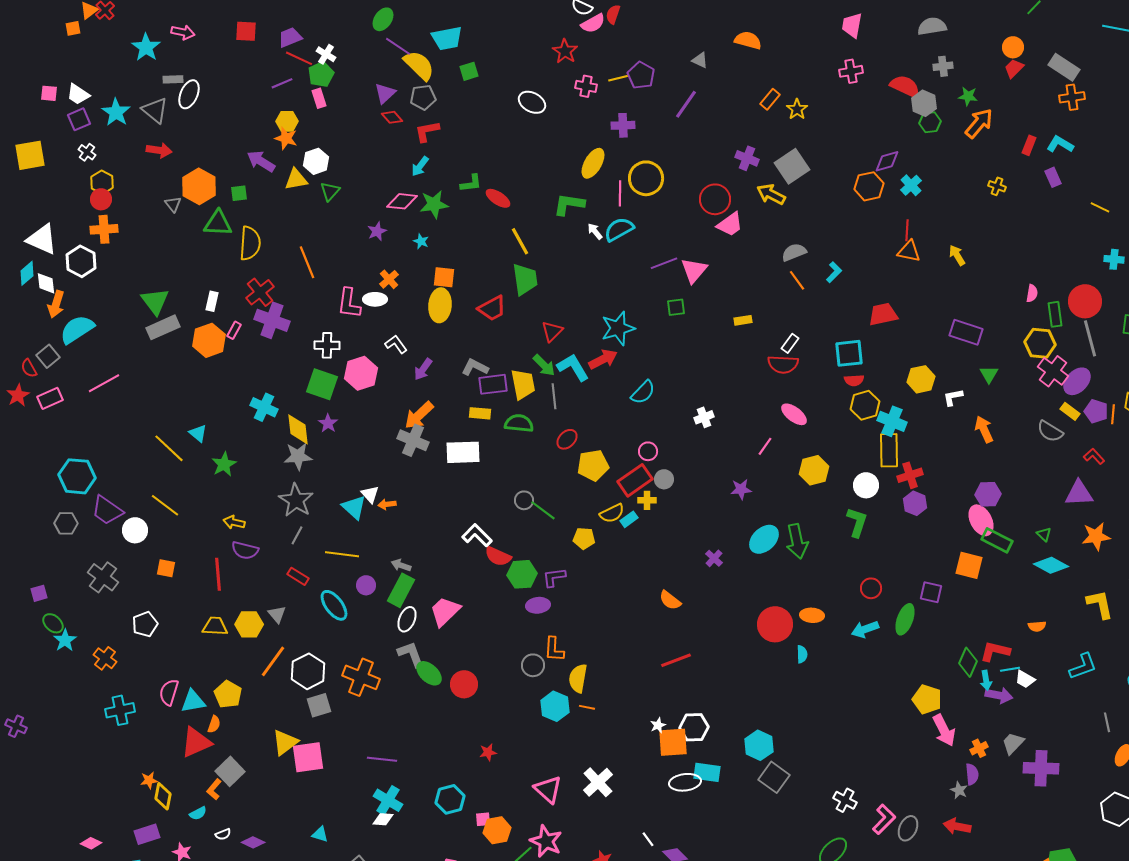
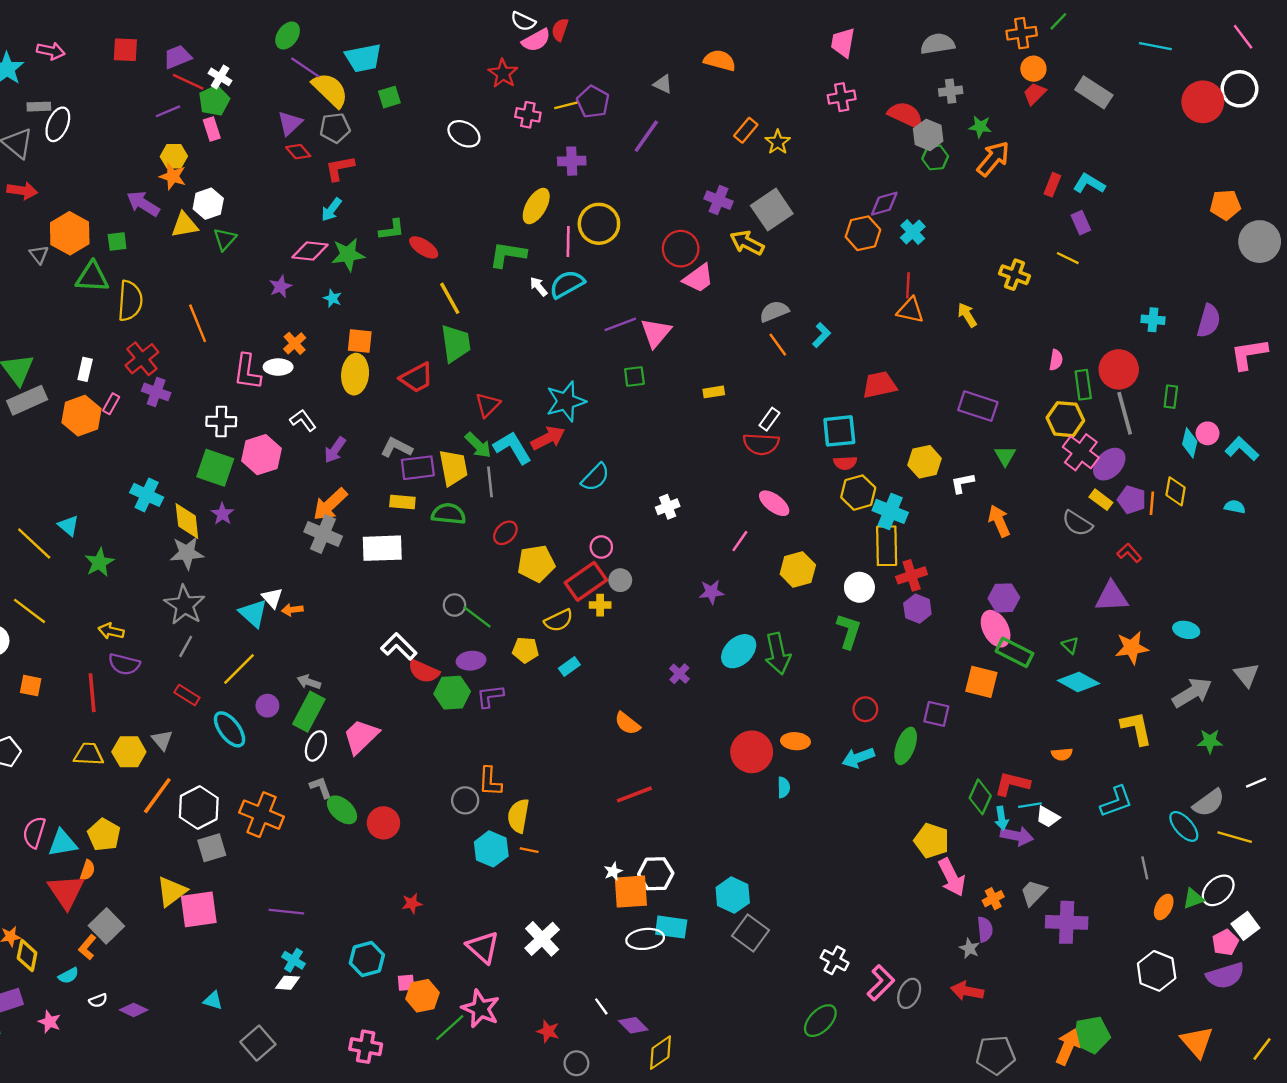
orange cross: (1072, 97) -> (1022, 33), moved
yellow cross: (997, 186) -> (1015, 275), moved, size x1.4
yellow line: (1100, 207) -> (1068, 258), moved
purple cross: (272, 320) -> (156, 392), size x0.7
cyan rectangle: (629, 519) -> (569, 667), moved
yellow line: (342, 554) -> (239, 669), turned -52
purple ellipse: (538, 605) -> (471, 661), moved
gray L-shape: (411, 654) -> (321, 787), size x0.7
red triangle: (196, 742) -> (66, 892), turned -40
cyan cross: (388, 800) -> (293, 960), size x0.7

